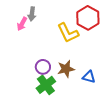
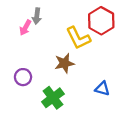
purple circle: (43, 67) -> (23, 77), moved
brown star: (66, 69) -> (64, 63), moved

